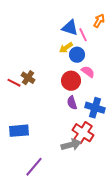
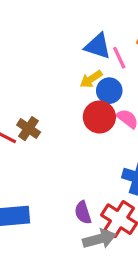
red circle: (71, 81) -> (99, 117), moved
purple semicircle: (72, 103) -> (83, 213), moved

